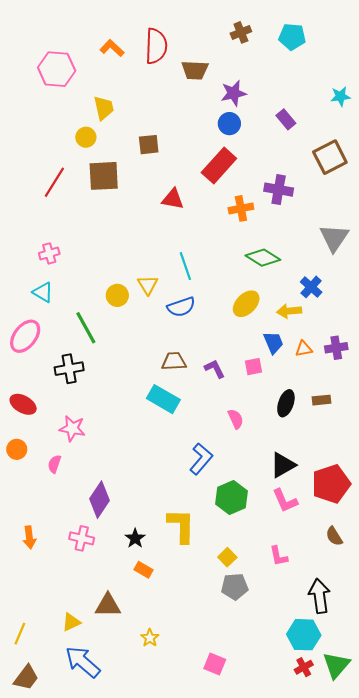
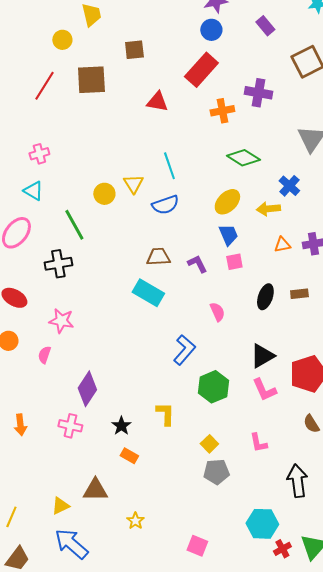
yellow circle: (86, 137) -> (62, 40), moved
blue trapezoid: (273, 342) -> (228, 235), moved
yellow L-shape: (181, 526) -> (165, 414), size x0.7
cyan hexagon: (304, 635) -> (262, 524), moved

